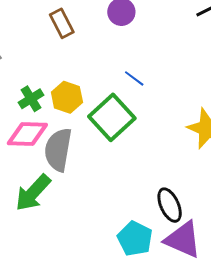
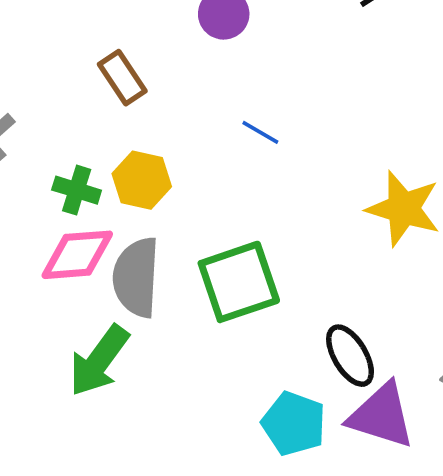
brown rectangle: (62, 23) -> (122, 78), moved
green cross: (31, 99) -> (77, 190), turned -35
green square: (112, 117) -> (239, 282), moved, turned 30

